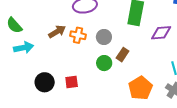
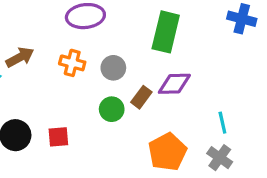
brown arrow: (57, 32) -> (20, 57), moved
purple diamond: (161, 33) -> (174, 84), moved

